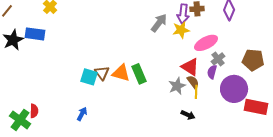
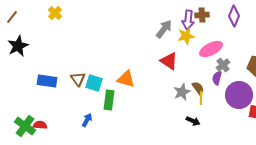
blue rectangle: (35, 34) -> (47, 81), moved
red triangle: (190, 67) -> (169, 61), moved
brown triangle: (102, 73) -> (78, 79), moved
green rectangle: (139, 74) -> (109, 100), moved, turned 30
red semicircle: (34, 111) -> (40, 125), moved, turned -88

